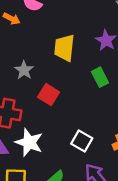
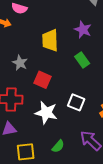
white square: (82, 141) -> (76, 102), moved
white star: (29, 142) -> (46, 113), moved

